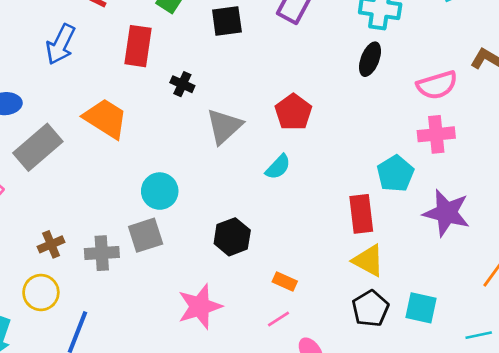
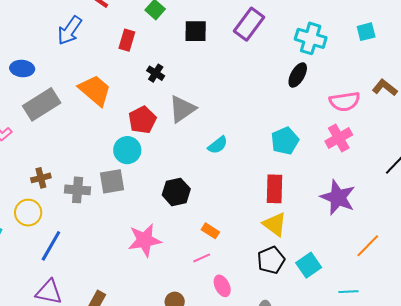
red rectangle: (138, 46) -> (127, 40), size x0.7
red pentagon: (293, 112) -> (142, 120), moved
pink cross: (436, 134) -> (339, 138), turned -32
cyan pentagon: (395, 174) -> (285, 141), moved
cyan square: (421, 308) -> (309, 265), turned 35

